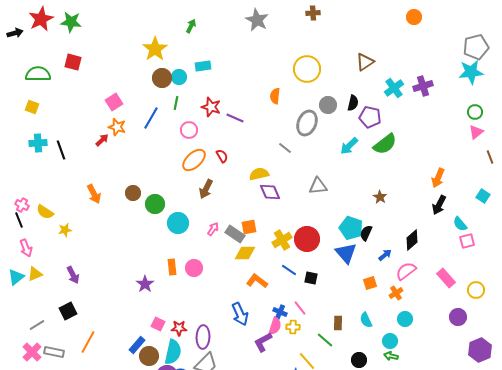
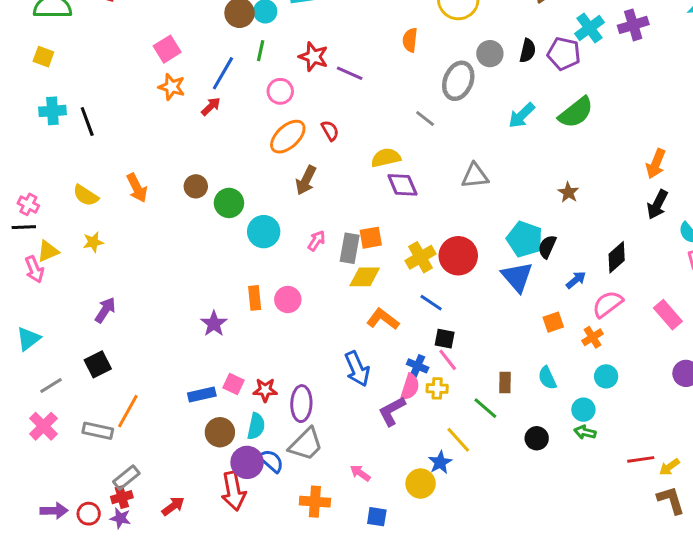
purple pentagon: (370, 117) -> (564, 54), moved
red arrow: (102, 140) -> (211, 106), moved
yellow semicircle: (45, 212) -> (86, 195), moved
black line: (19, 220) -> (24, 227), turned -70
gray rectangle: (235, 234) -> (350, 248), turned 66
yellow triangle: (35, 274) -> (48, 251), moved
purple arrow: (73, 275) -> (105, 310), turned -120
cyan triangle: (16, 277) -> (28, 339), moved
black square: (311, 278) -> (445, 339), moved
blue rectangle: (137, 345) -> (202, 395), moved, turned 36
gray rectangle: (54, 352) -> (98, 431), moved
cyan semicircle: (173, 352) -> (256, 426), size x0.7

